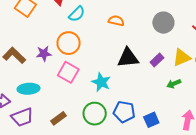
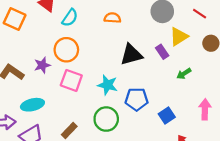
yellow triangle: (182, 58) -> (179, 37), moved
purple rectangle: (157, 60) -> (162, 52), turned -72
blue pentagon: (124, 112) -> (137, 99), moved

